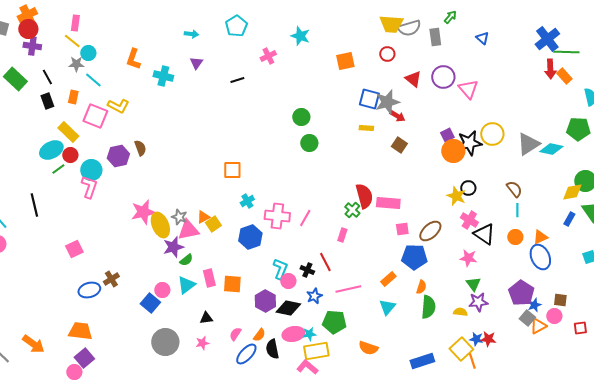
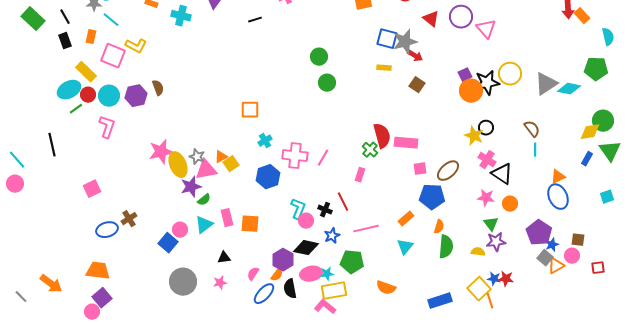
cyan circle: (91, 170) -> (109, 96), moved
orange circle: (515, 237) -> (510, 204), moved
purple hexagon: (265, 301) -> (283, 260), moved

